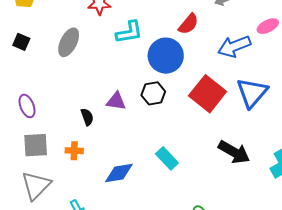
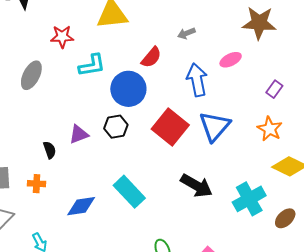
blue arrow: (234, 46) -> (197, 80), turned 100
purple triangle: (116, 101) -> (79, 134), turned -30
cyan rectangle: (167, 158) -> (129, 192), size x1.4

